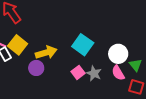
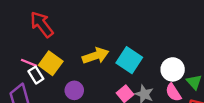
yellow arrow: (46, 53) -> (96, 56), moved

